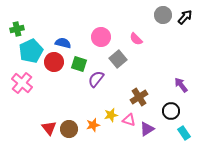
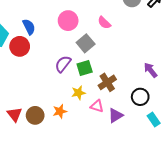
blue semicircle: (63, 43) -> (29, 27), turned 49
green square: (79, 64) -> (85, 68), moved, turned -35
yellow star: (111, 115) -> (78, 93), moved

